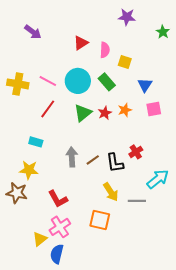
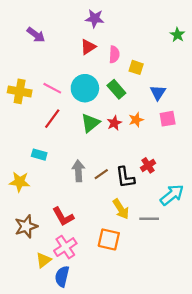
purple star: (127, 17) -> (95, 19), moved
yellow star: (29, 170) -> (20, 182), moved
brown star: (17, 193) -> (26, 226), moved, turned -30

